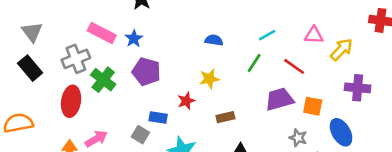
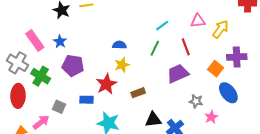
pink rectangle: (102, 33) -> (35, 40), turned 35
blue semicircle: (214, 40) -> (119, 45), moved
gray cross: (76, 59) -> (17, 63), turned -30
red line: (294, 66) -> (186, 47), turned 42
red star: (186, 101) -> (106, 84), size x1.5
orange square: (313, 106) -> (216, 69), moved, turned 35
gray square: (140, 135) -> (59, 107), moved

